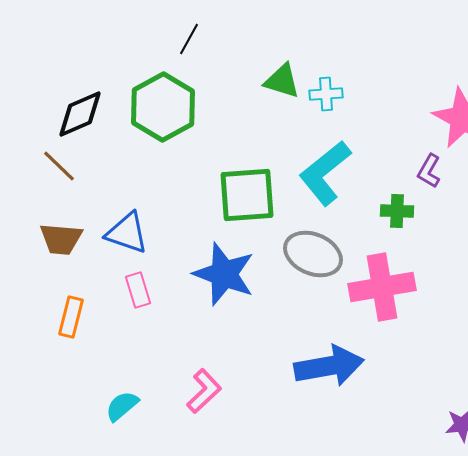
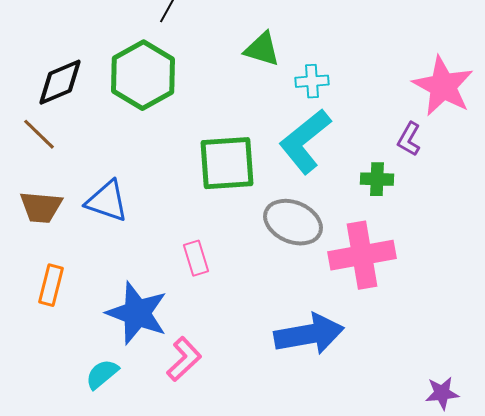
cyan cross: (326, 94) -> (312, 81), moved
blue star: (224, 274) -> (137, 313), moved
pink rectangle: (138, 290) -> (196, 258), moved

